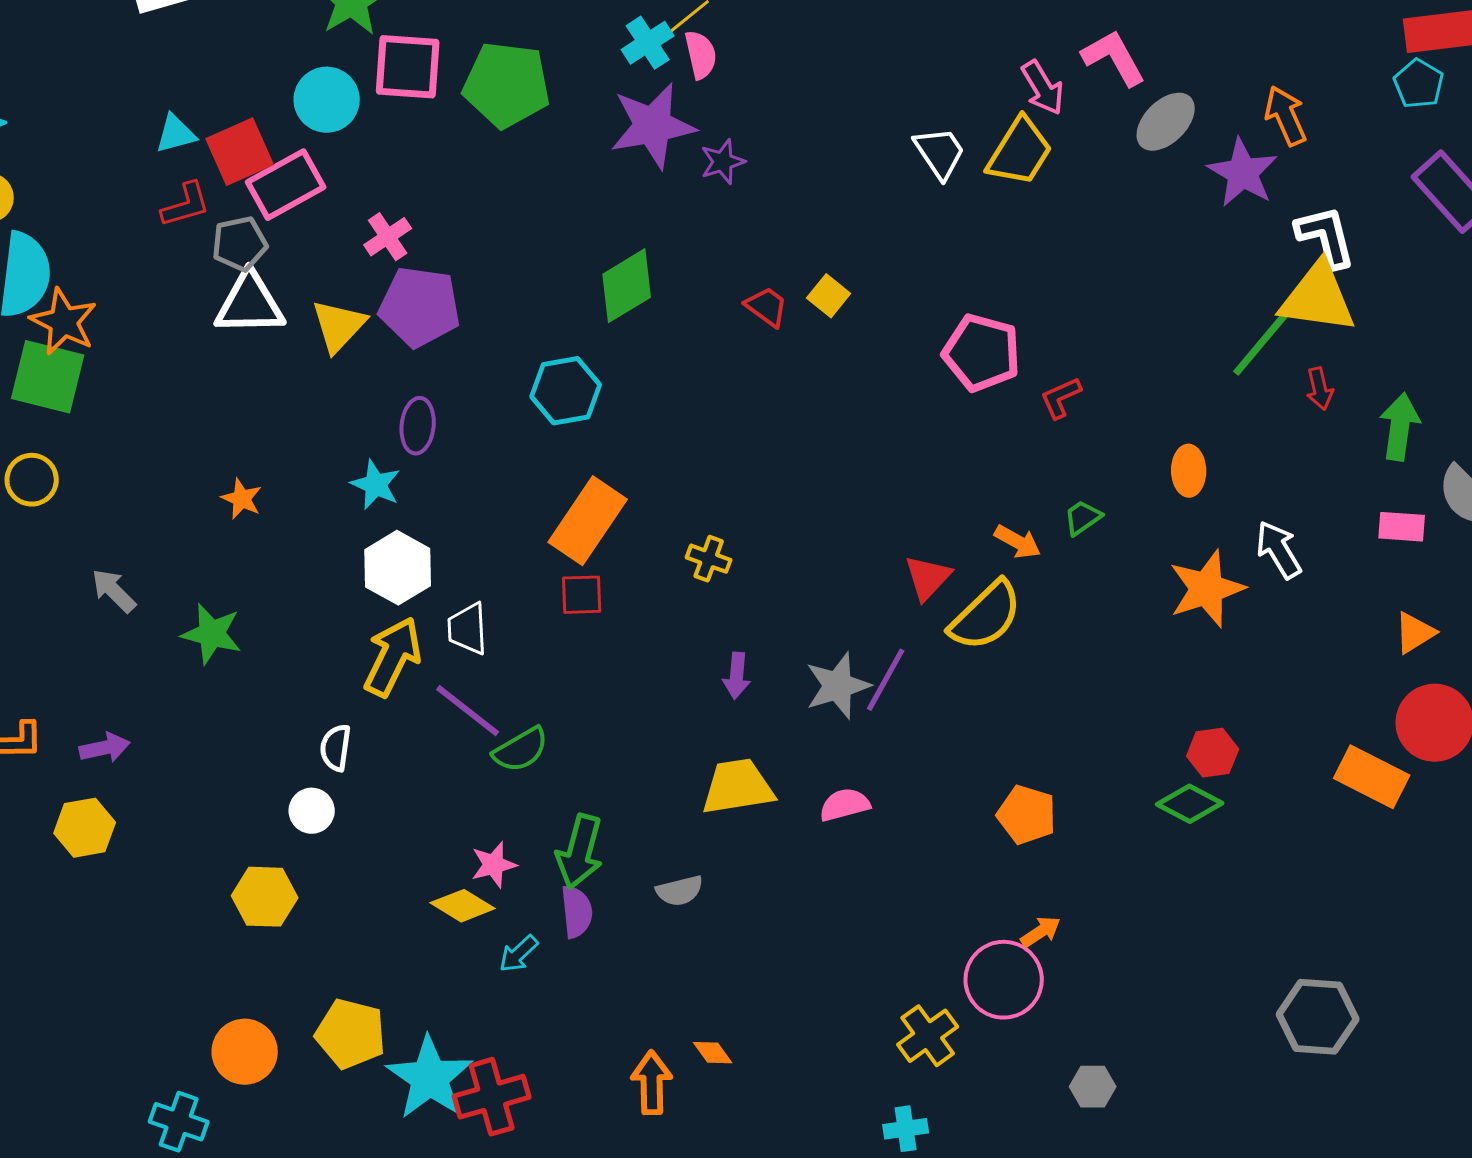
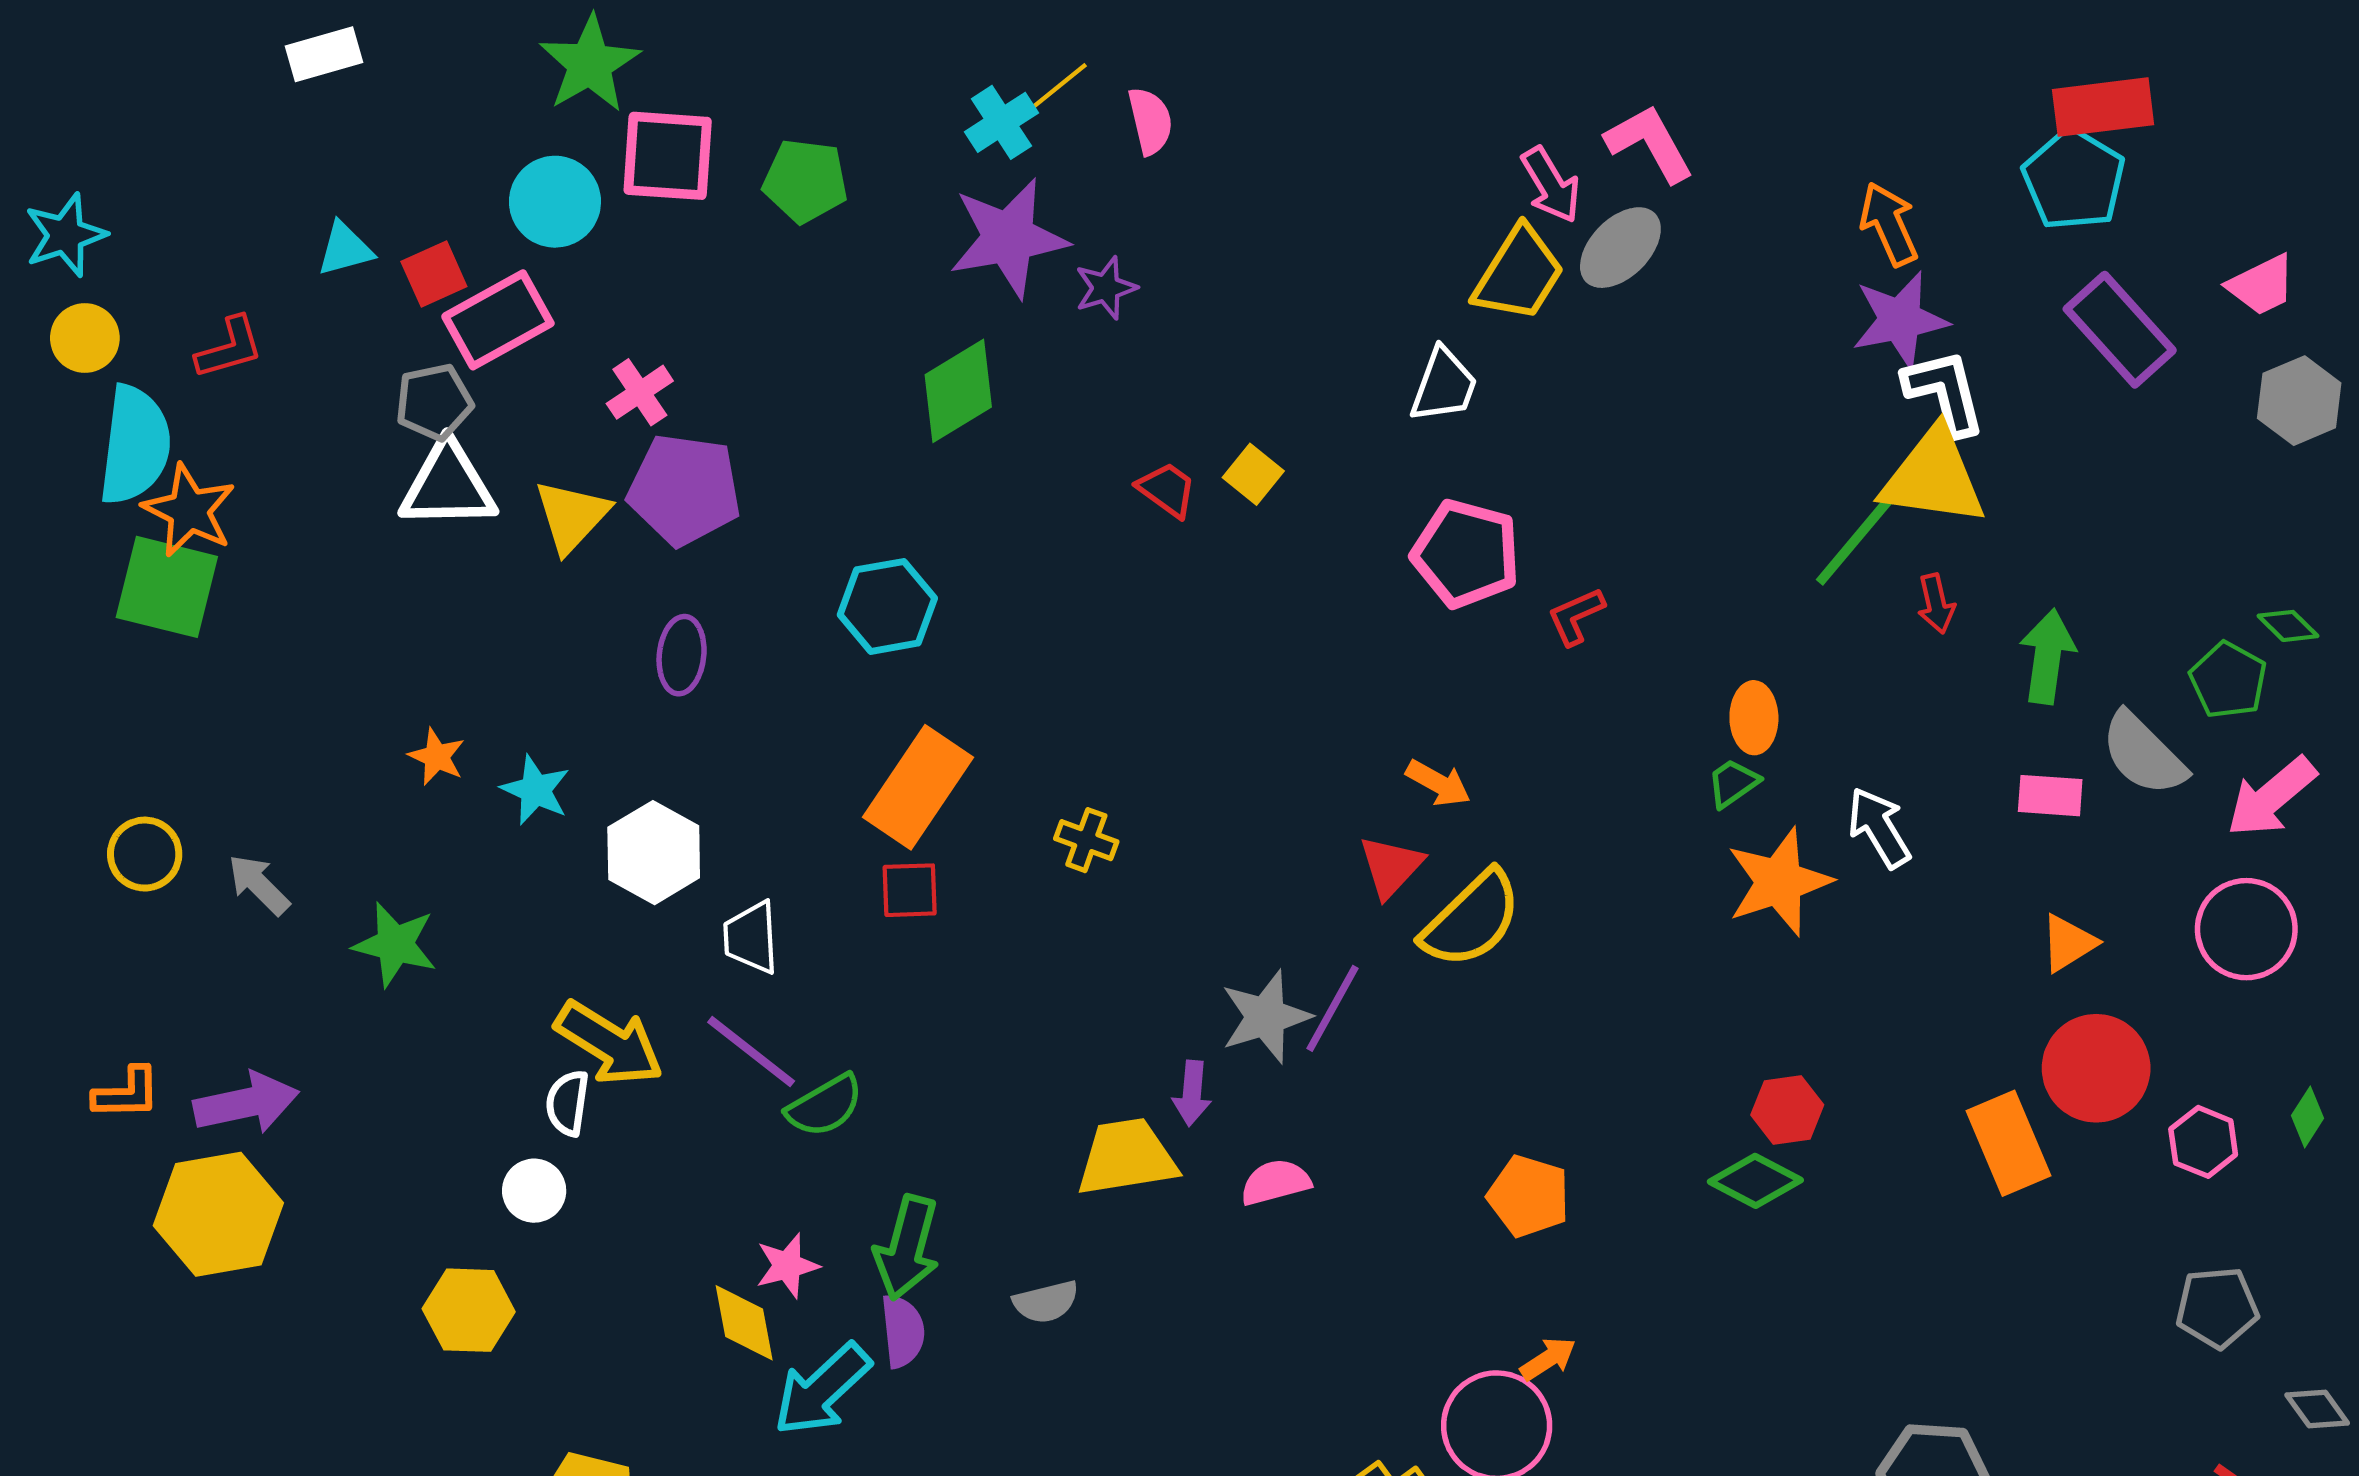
pink semicircle: (701, 55) -> (1150, 121), moved
cyan pentagon: (1419, 84) -> (2074, 179), size x1.5
green pentagon: (507, 85) -> (805, 181), size x0.7
gray ellipse: (1166, 122) -> (1620, 248), moved
red square: (240, 152) -> (434, 274), size x0.7
white trapezoid: (940, 153) -> (1444, 385), moved, turned 54
purple star: (1243, 173) -> (1900, 320), moved, turned 30
red L-shape: (186, 205) -> (230, 348), moved
green diamond: (627, 286) -> (958, 391), moved
yellow circle: (32, 480) -> (145, 854), moved
cyan star: (376, 485) -> (535, 790), moved
green trapezoid: (1083, 518) -> (1733, 783), moved
orange arrow: (1018, 542) -> (1438, 783), moved
yellow arrow: (393, 657) -> (609, 1043), moved, turned 96
purple arrow: (737, 676) -> (1192, 1093), moved
purple arrow: (105, 748) -> (246, 1103), size x1.5
orange rectangle: (1372, 777) -> (2008, 1143), turned 40
yellow hexagon: (85, 828) -> (218, 1214), size x1.5
yellow diamond: (463, 906) -> (744, 1323), turned 48
cyan arrow: (519, 954) -> (822, 1390), size x1.8

